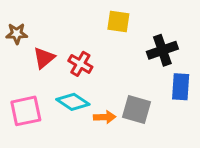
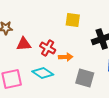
red triangle: (44, 58) -> (24, 44), turned 35
orange arrow: (105, 117) -> (66, 57), moved

